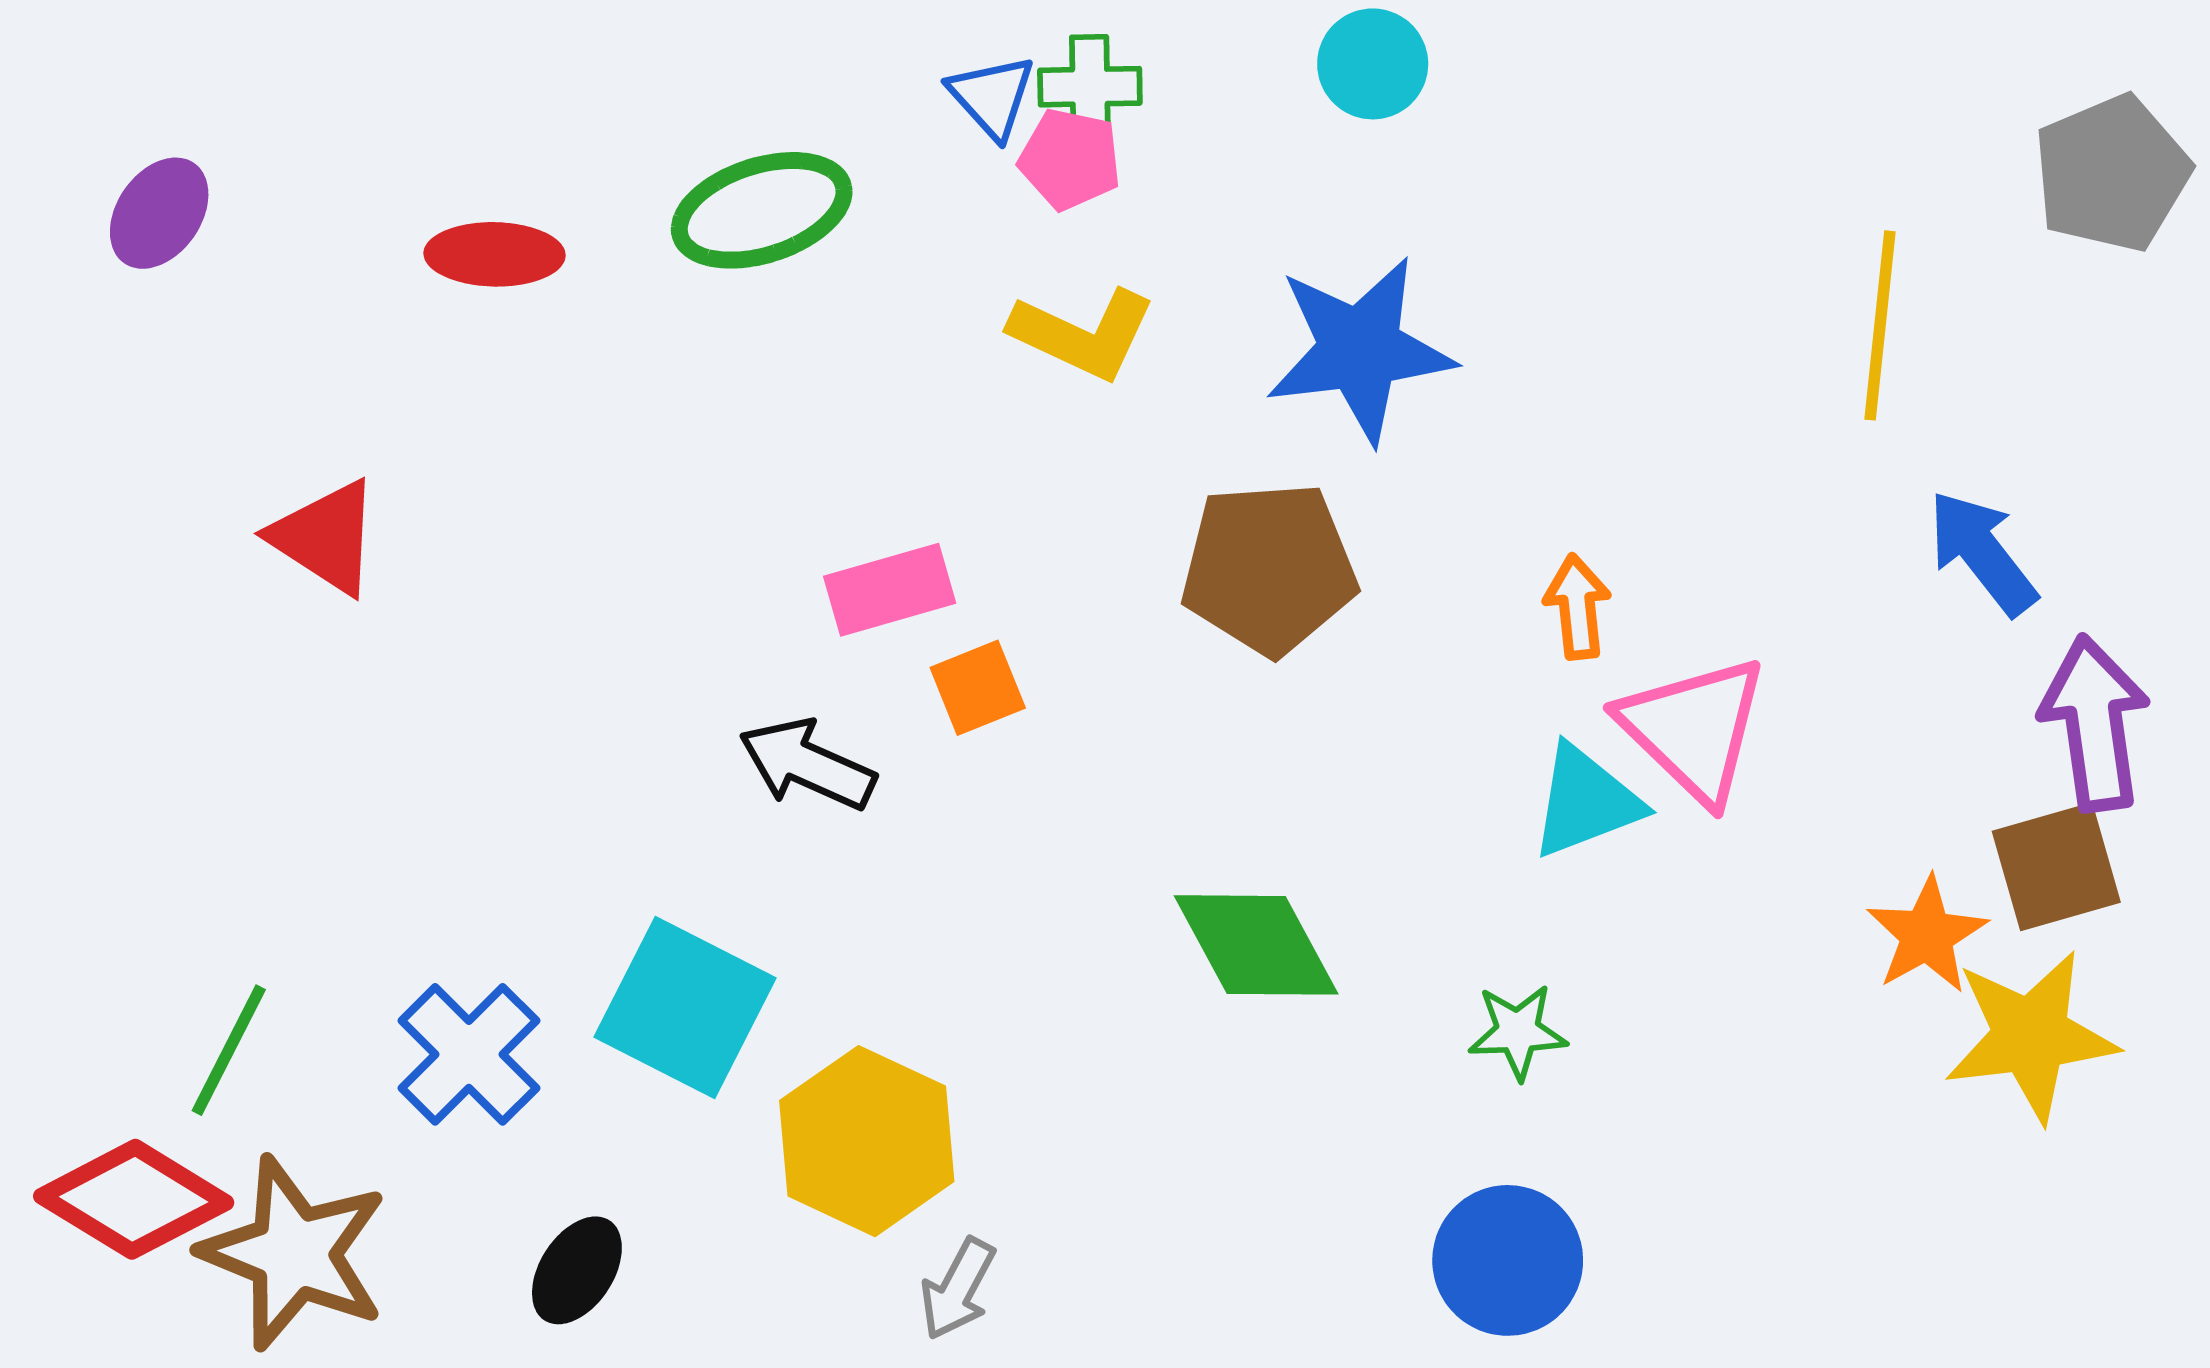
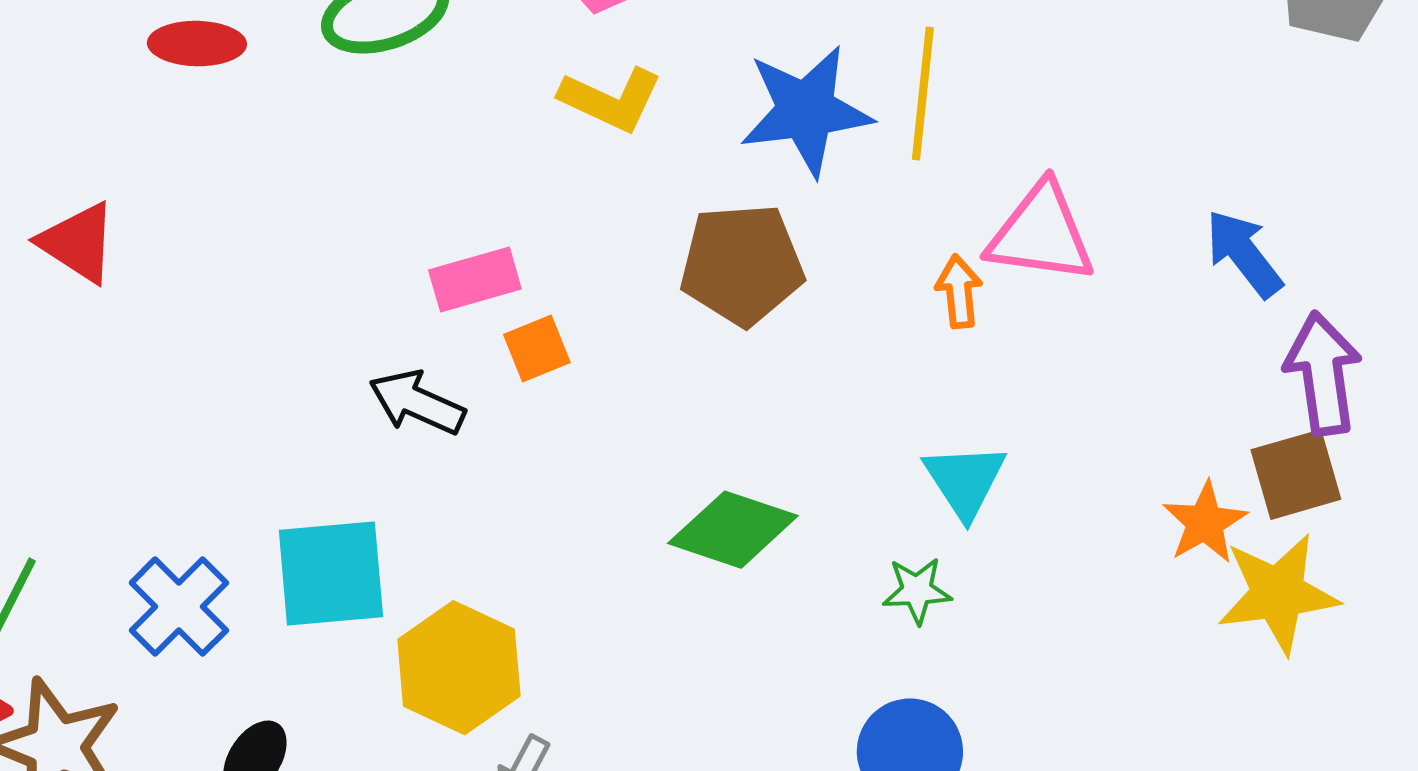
yellow line: (1880, 325) -> (923, 94), moved
pink triangle: (1694, 729) -> (1041, 234), moved, turned -36
cyan triangle: (1586, 801) -> (965, 481), moved, turned -42
green diamond: (1256, 945) -> (733, 530), turned -43
cyan square: (685, 1007) -> (331, 574), turned -32

